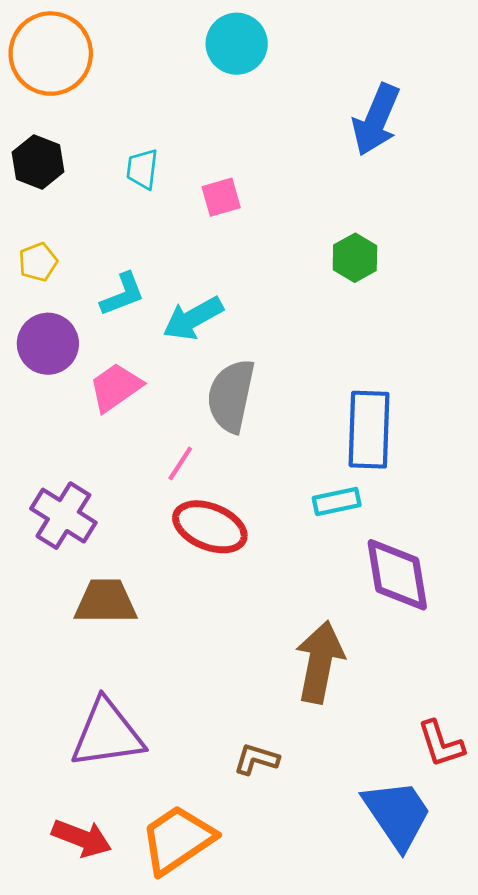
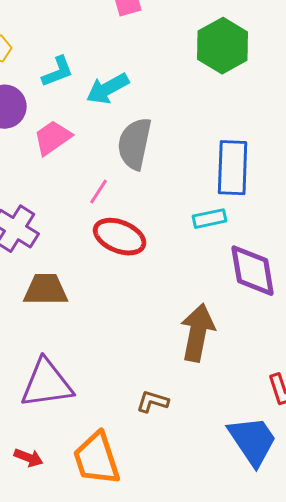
green hexagon: (355, 258) -> (223, 46), size x1.6
red arrow: (82, 838) -> (29, 458), size x0.7
orange trapezoid: (177, 840) -> (97, 459), turned -74

